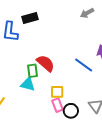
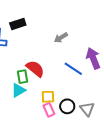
gray arrow: (87, 13) -> (61, 38), moved
cyan triangle: (28, 84) -> (18, 90), turned -42
black circle: (71, 111) -> (67, 106), moved

